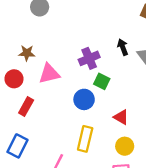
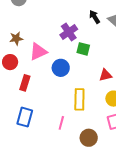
blue circle: (84, 99) -> (61, 68), moved
red triangle: (121, 117) -> (105, 75), turned -32

